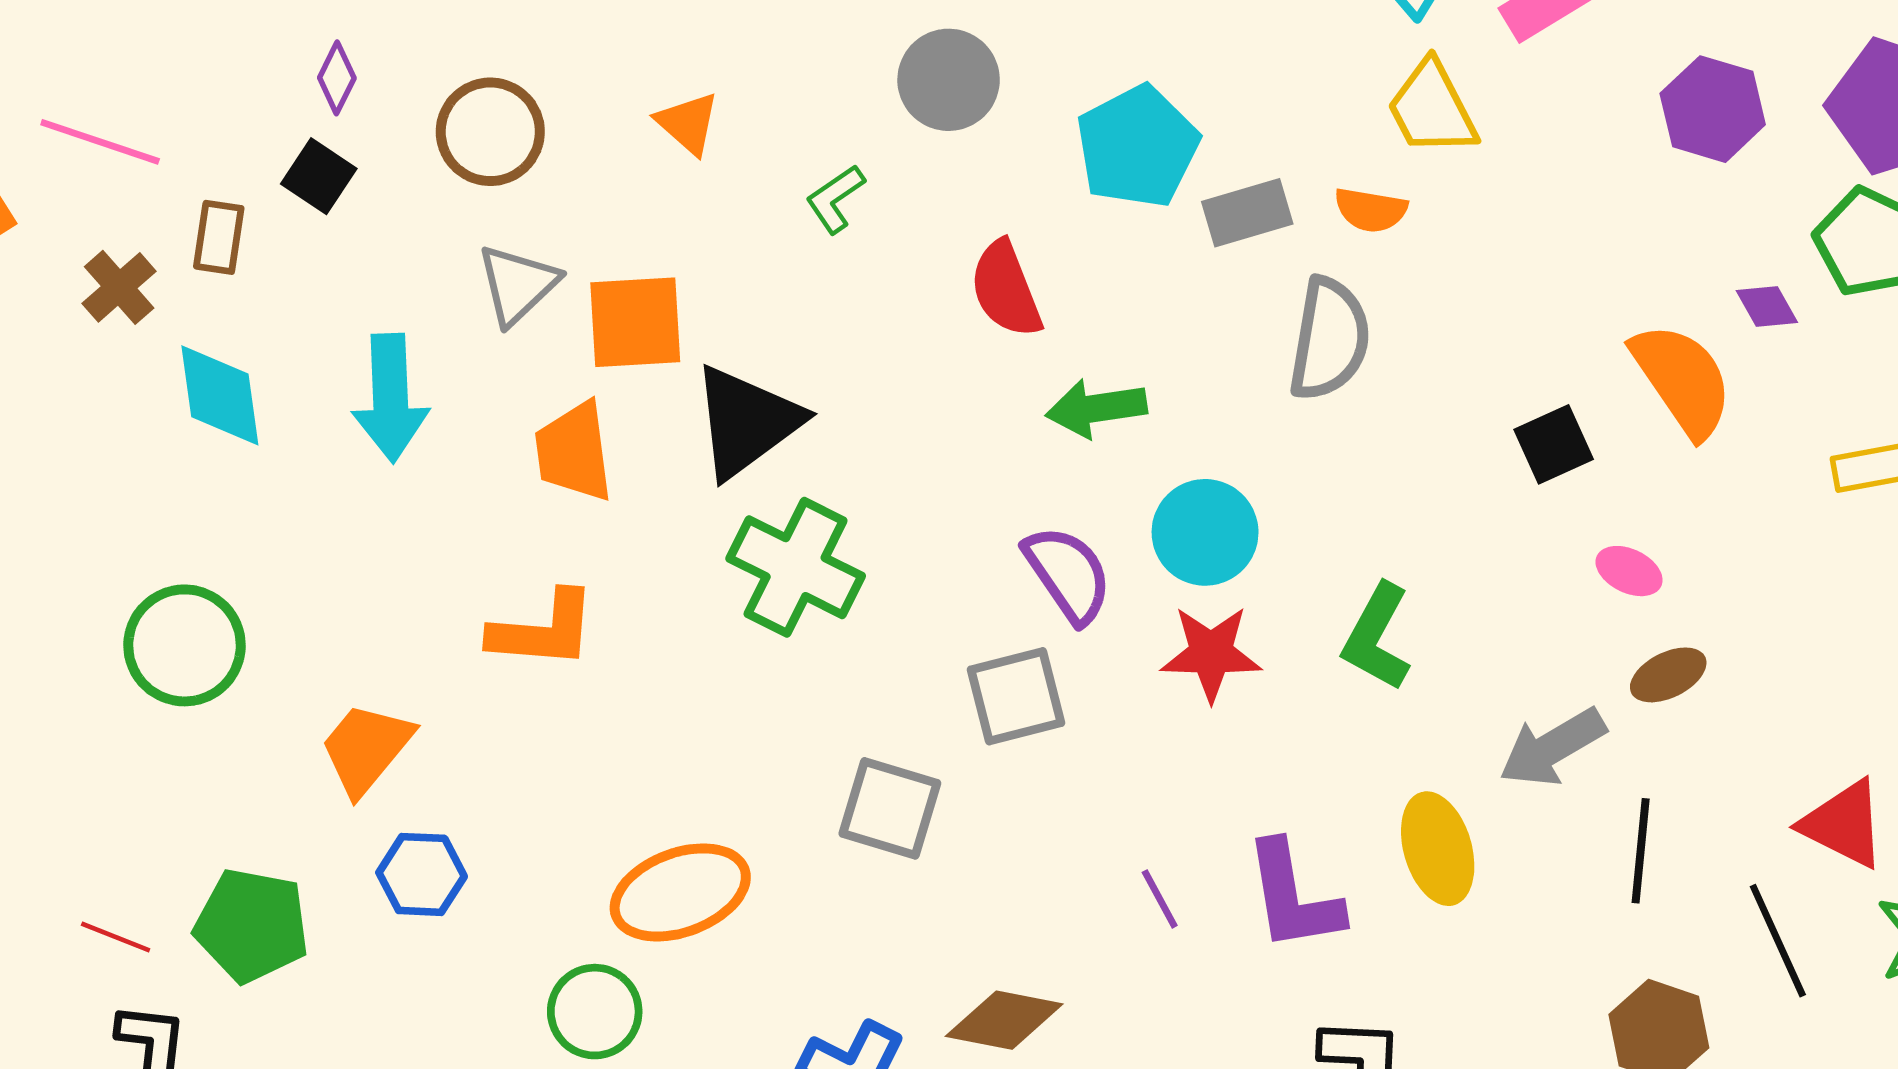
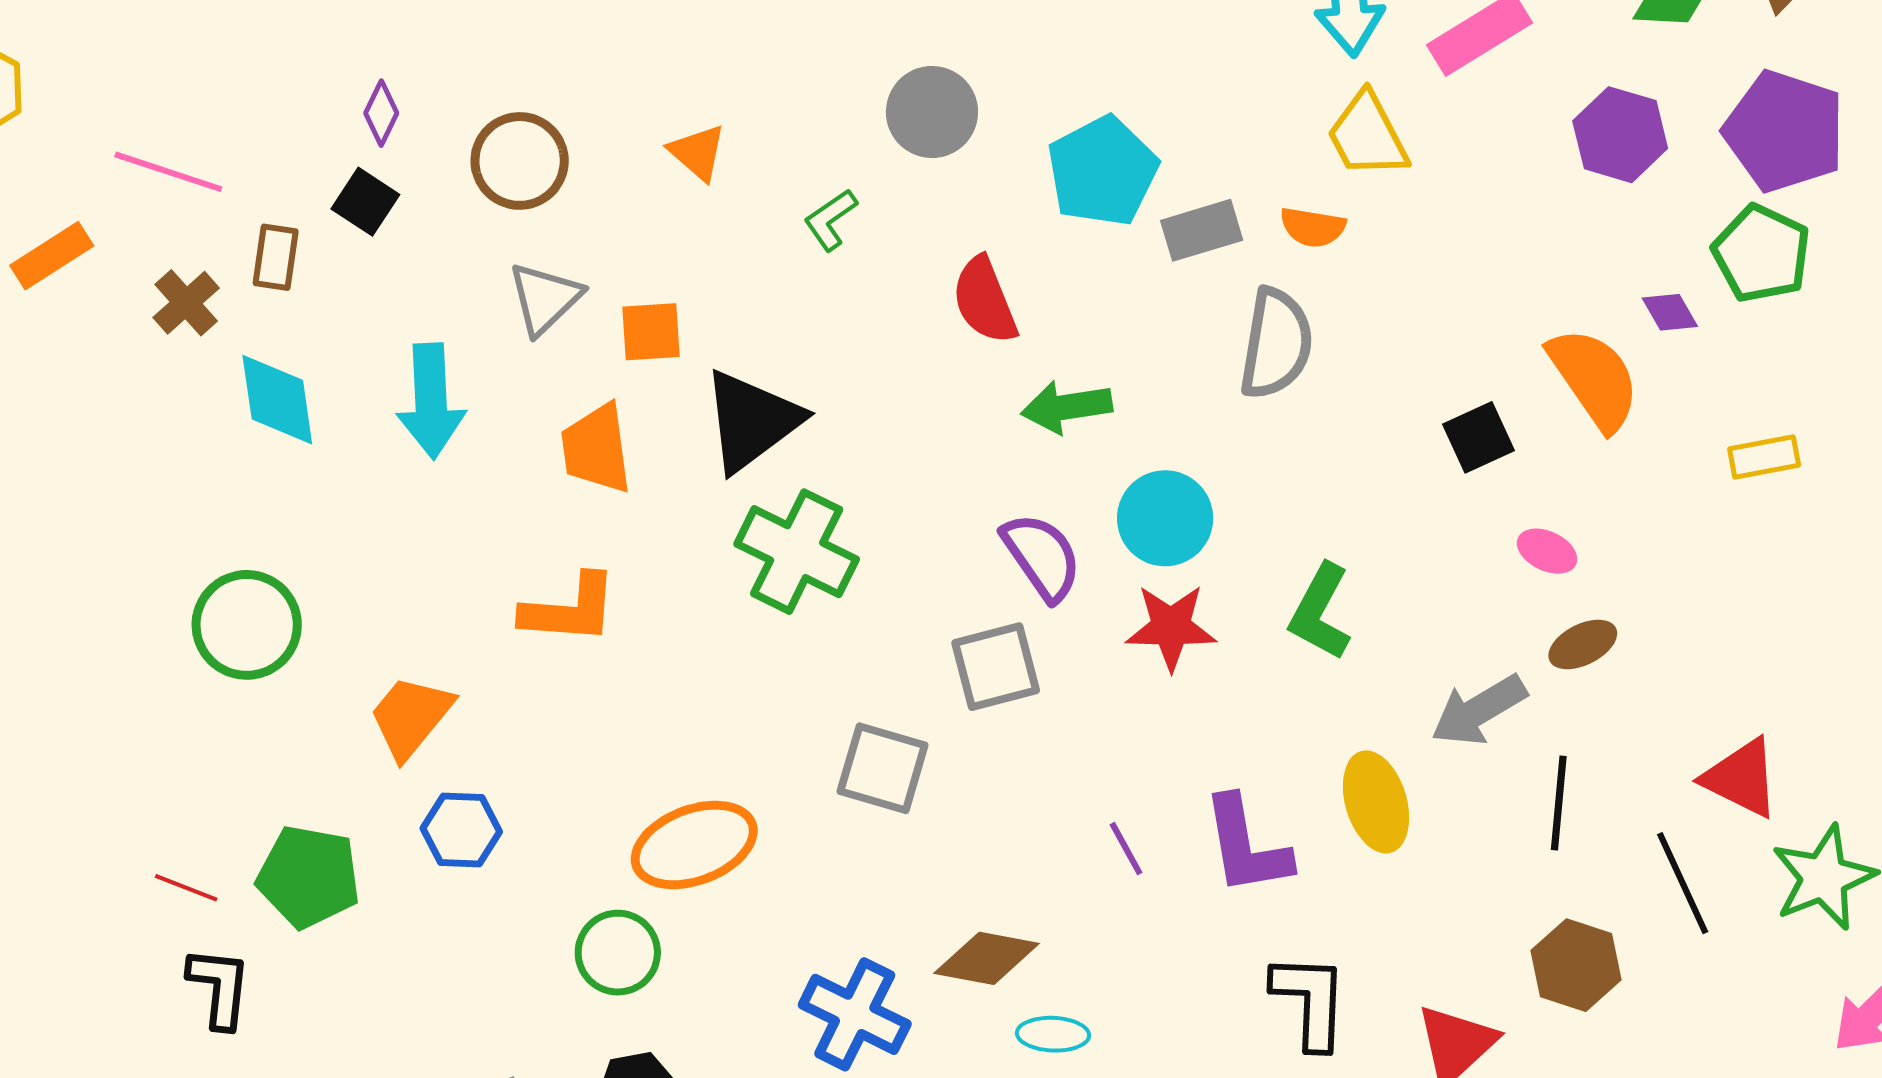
orange square: (635, 322) -> (651, 332), size x0.7

